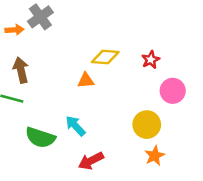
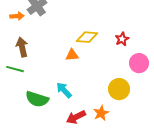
orange star: (155, 156) -> (101, 113), moved

